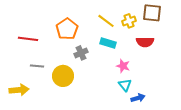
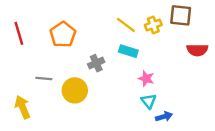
orange pentagon: (67, 29) -> (63, 34), moved
red line: (28, 39) -> (19, 33), moved, turned 66
red semicircle: (145, 42) -> (197, 50), moved
yellow arrow: (19, 90) -> (22, 107), turned -108

